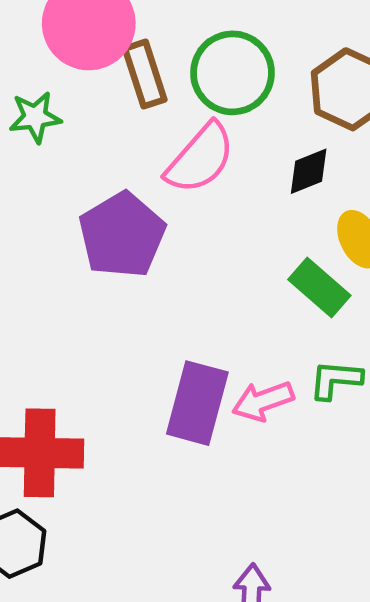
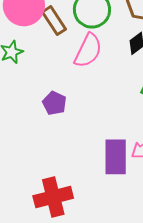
purple pentagon: (122, 235) -> (54, 103), moved, size x0.6

